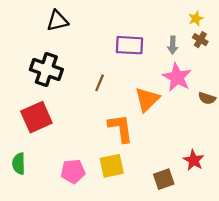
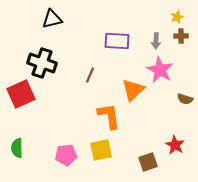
brown cross: (200, 40) -> (181, 36), turned -32
brown semicircle: (207, 98) -> (185, 99), moved
red square: (36, 117) -> (21, 94), moved

